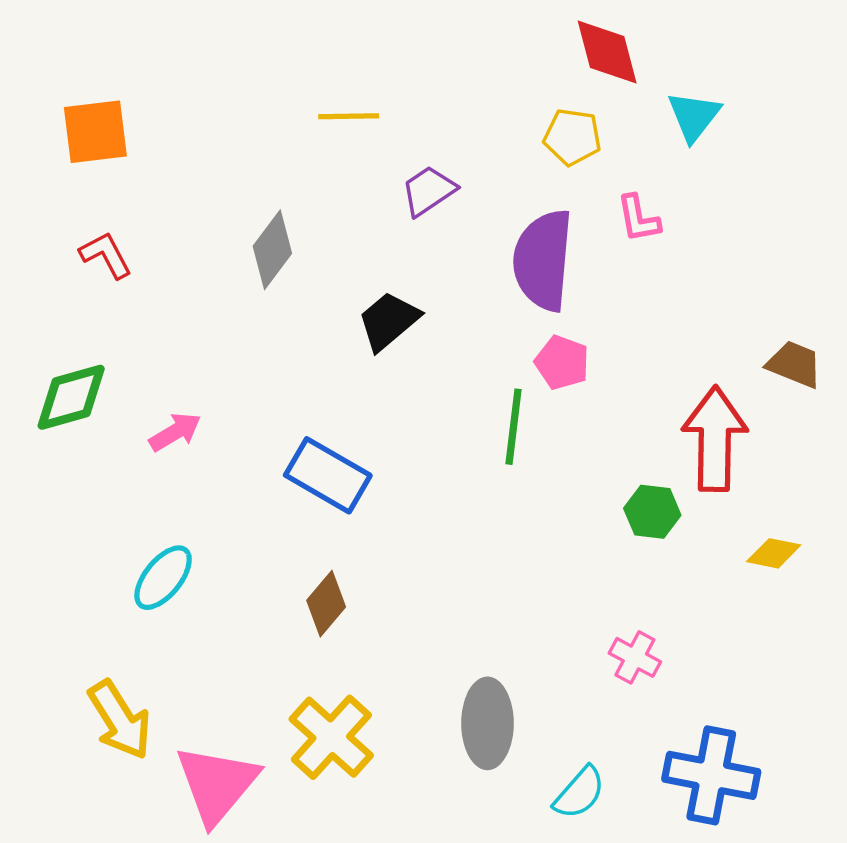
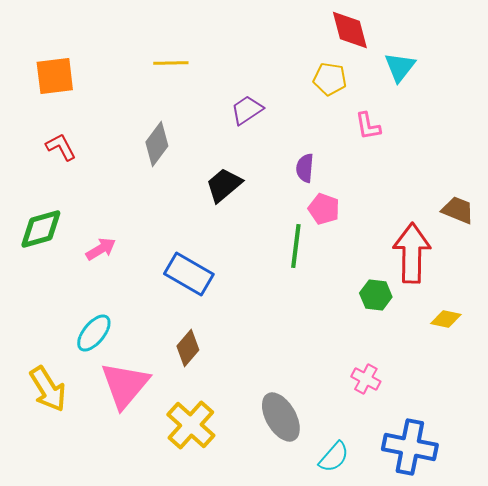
yellow line: (349, 116) -> (171, 63), moved
purple semicircle: (543, 260) -> (305, 168), moved, size x0.5
yellow arrow: (120, 720) -> (48, 389), moved
gray ellipse: (487, 723) -> (281, 417), turned -30
pink triangle: (217, 784) -> (125, 385), moved

